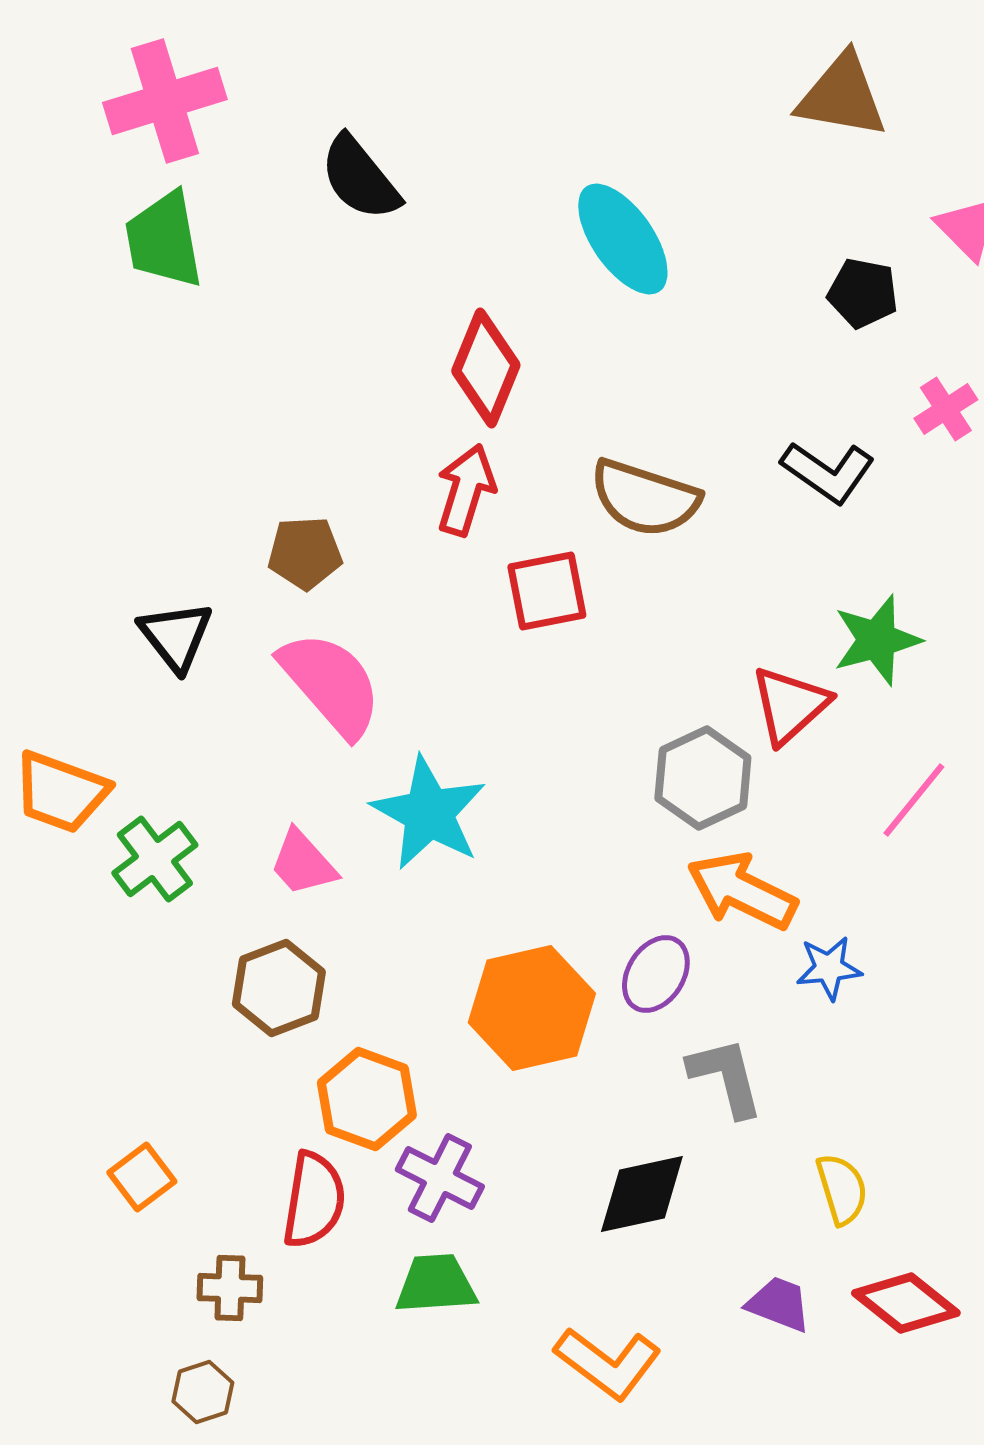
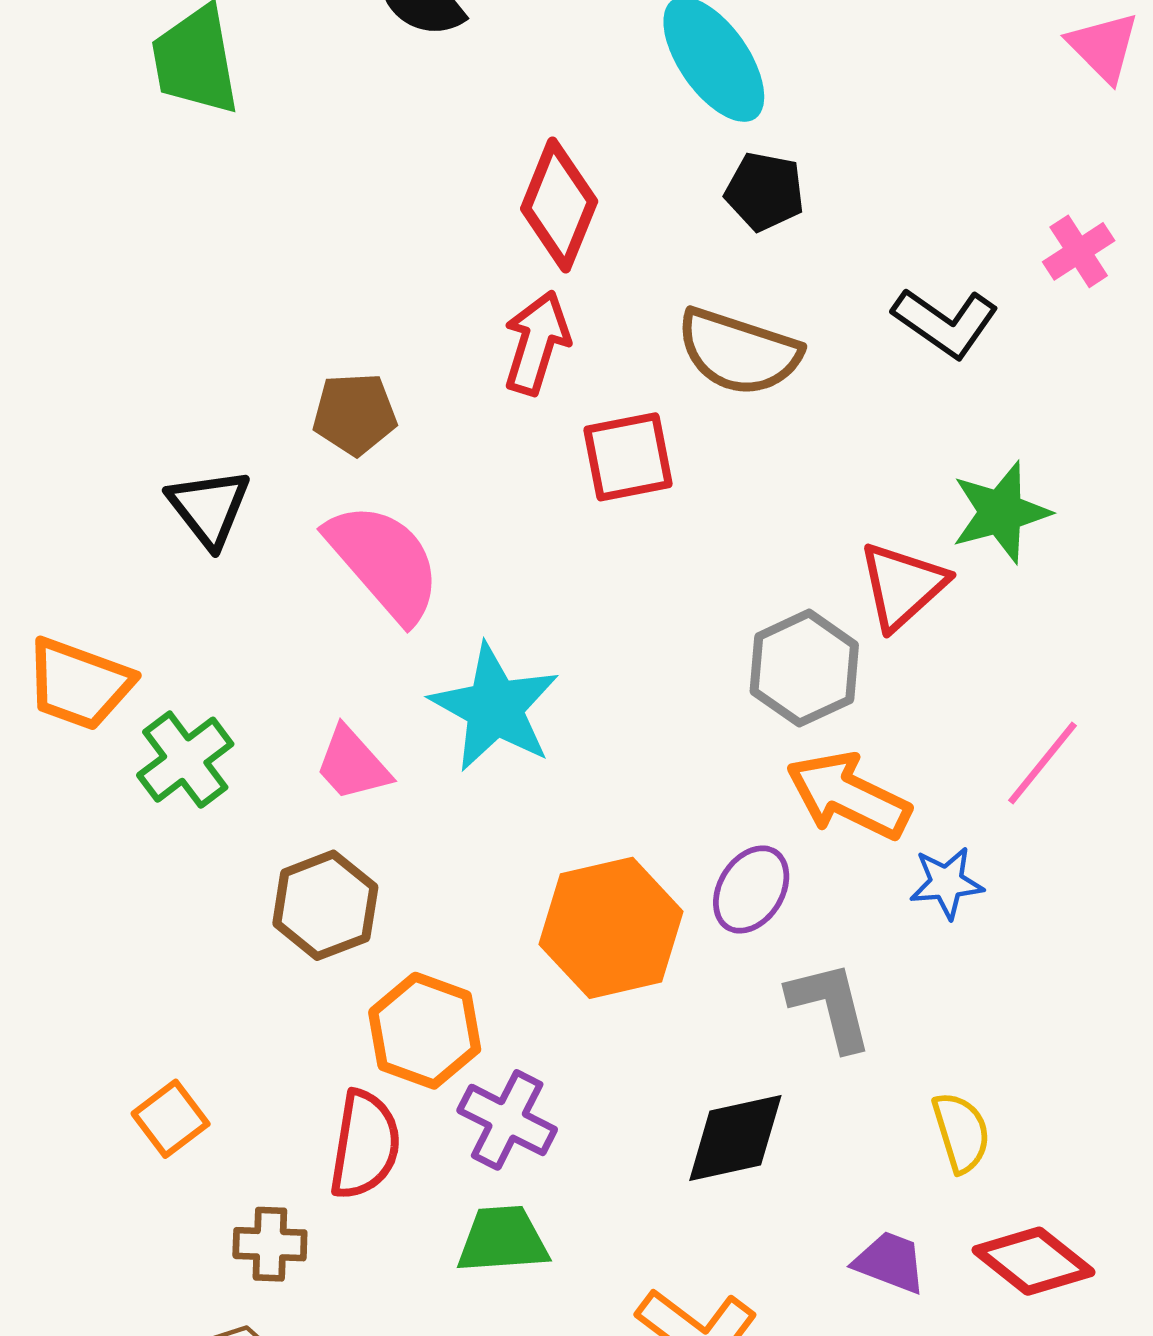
black pentagon: (863, 293) -> (765, 191), moved
pink line: (914, 800) -> (1043, 763), moved

